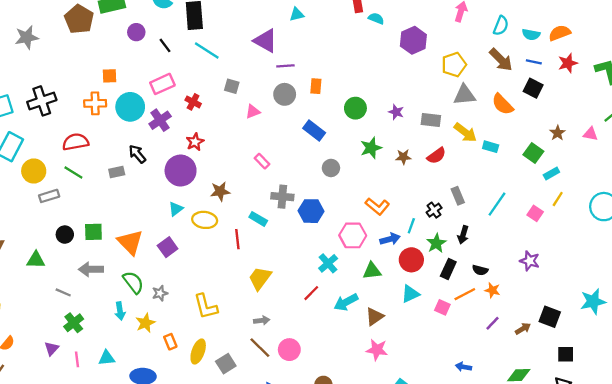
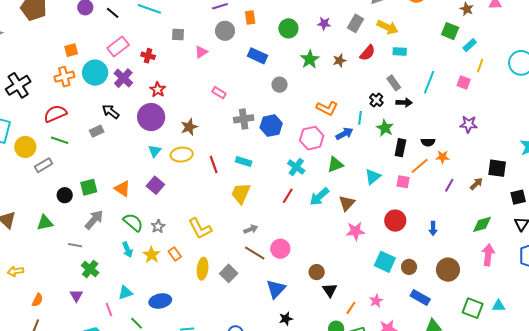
gray rectangle: (431, 120) -> (356, 23), turned -54
cyan rectangle: (491, 147) -> (400, 52), moved
cyan rectangle: (258, 219) -> (244, 162), moved
black arrow: (463, 235) -> (404, 103), moved, turned -91
orange triangle: (130, 242) -> (122, 189), size x0.7
red circle: (411, 260) -> (395, 221), moved
gray arrow: (91, 269) -> (94, 220), turned 145
orange rectangle: (170, 342) -> (175, 254), moved
pink line: (77, 359) -> (109, 309), moved
blue arrow: (463, 367) -> (433, 228), turned -88

